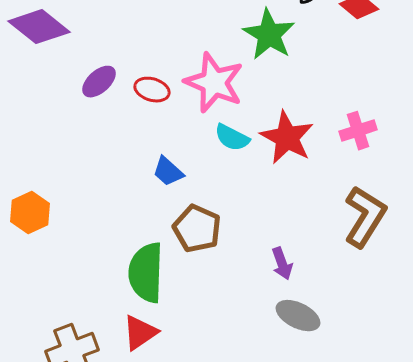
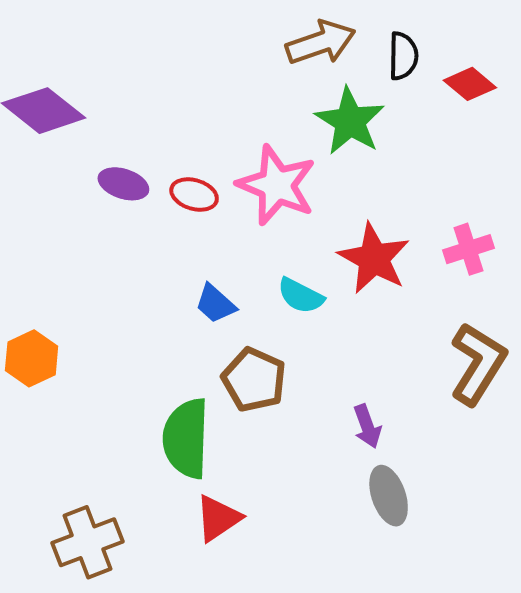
purple ellipse: (99, 82) -> (123, 184), turned 60
cyan semicircle: (232, 138) -> (301, 296), moved
gray ellipse: (298, 316) -> (389, 496), turned 45
red triangle: (140, 333) -> (218, 518), moved

